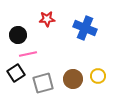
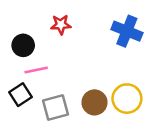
blue cross: (85, 28) -> (127, 31), moved
yellow circle: (98, 76) -> (127, 99), size x1.5

